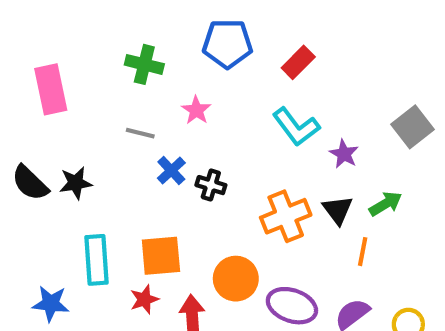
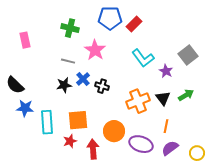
red rectangle: (298, 62) -> (134, 24), moved
pink rectangle: (51, 89) -> (25, 40), size x0.7
pink star: (196, 110) -> (95, 50), size x1.5
gray square: (413, 127) -> (188, 55), moved
black star: (76, 183) -> (64, 85), moved
orange line: (363, 252) -> (166, 126), moved
blue star: (51, 304) -> (25, 108), moved

